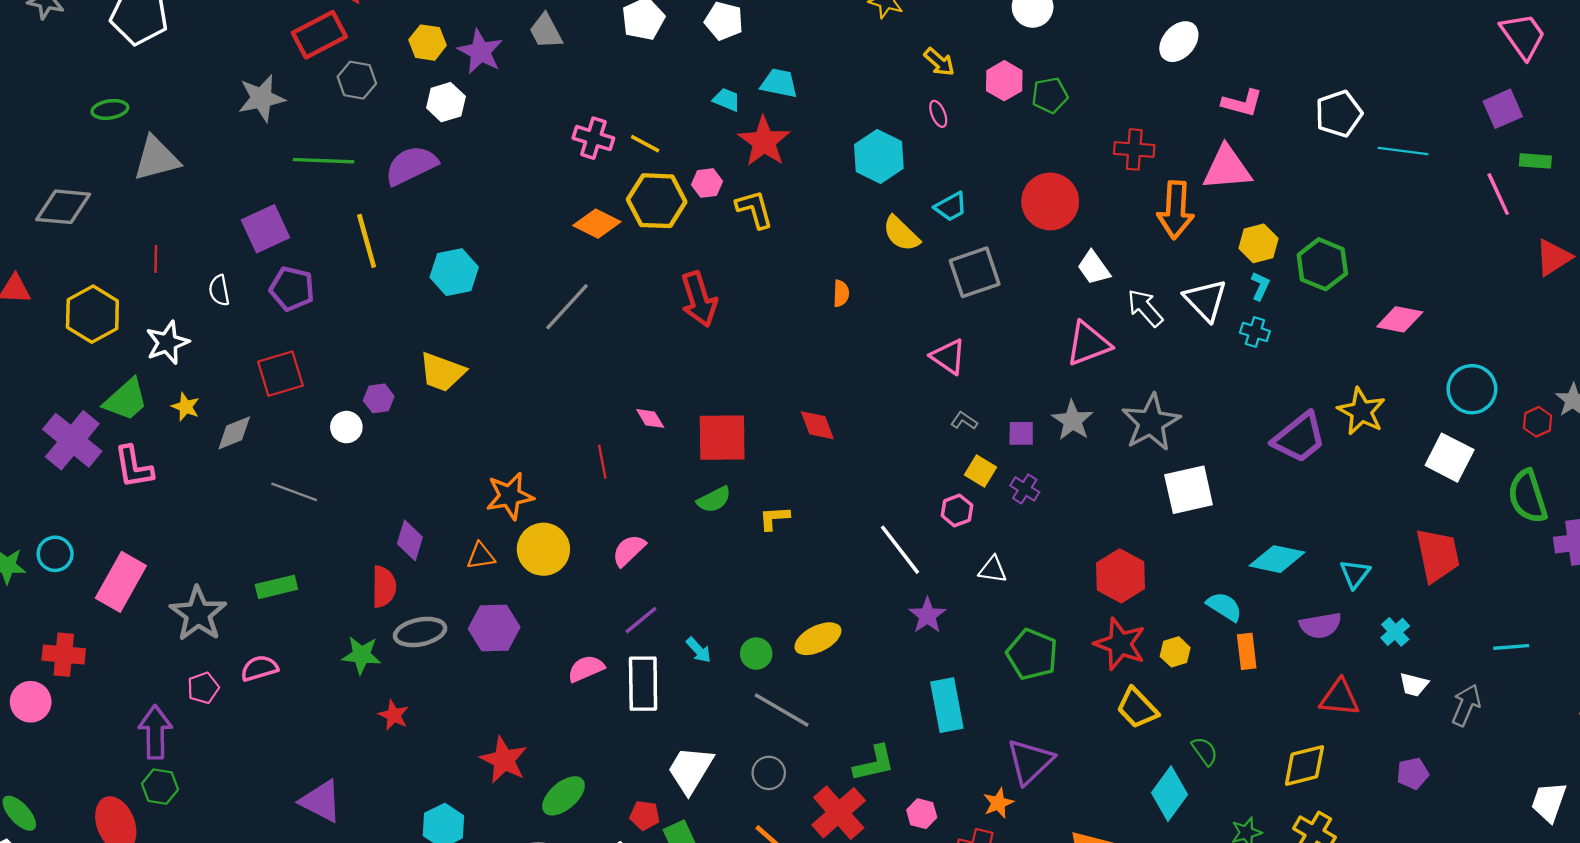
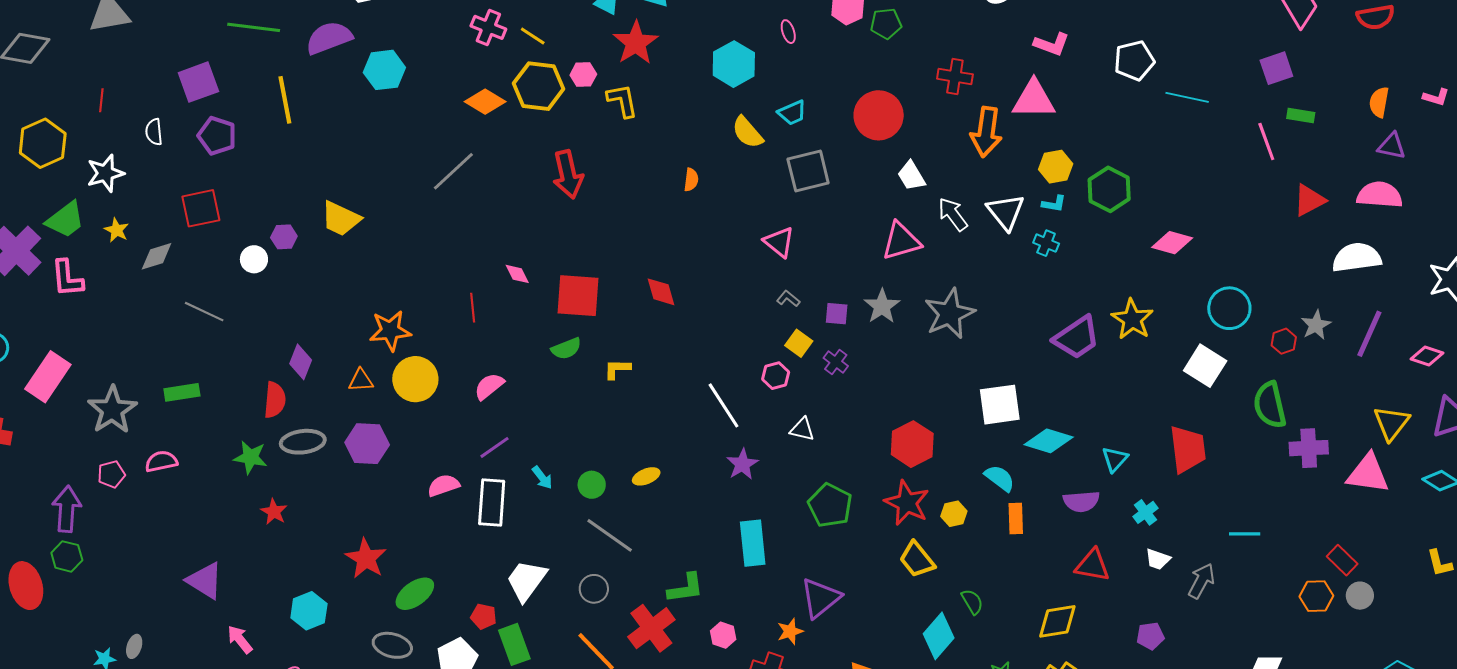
cyan hexagon: (454, 272) -> (384, 70), moved
cyan L-shape: (1260, 286) -> (1054, 204), turned 70
white square: (1189, 490) -> (1000, 405), moved
yellow ellipse: (818, 639) -> (646, 476), size x0.7

